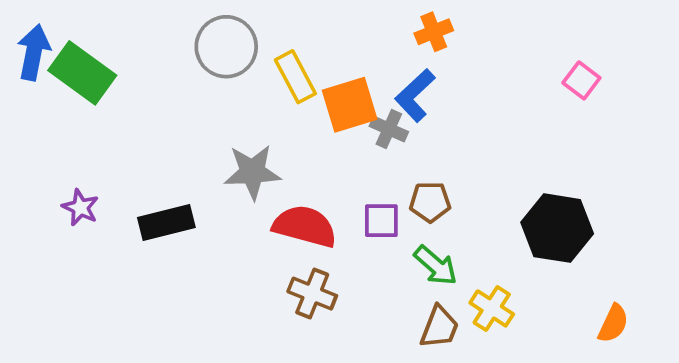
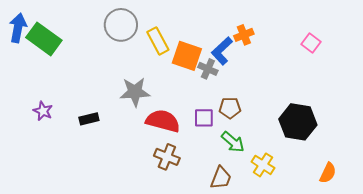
orange cross: (434, 32) -> (244, 35), moved
orange square: (350, 105) -> (187, 56), turned 36
black rectangle: (166, 222) -> (89, 119), size x0.7
brown trapezoid: (439, 327) -> (221, 178), moved

